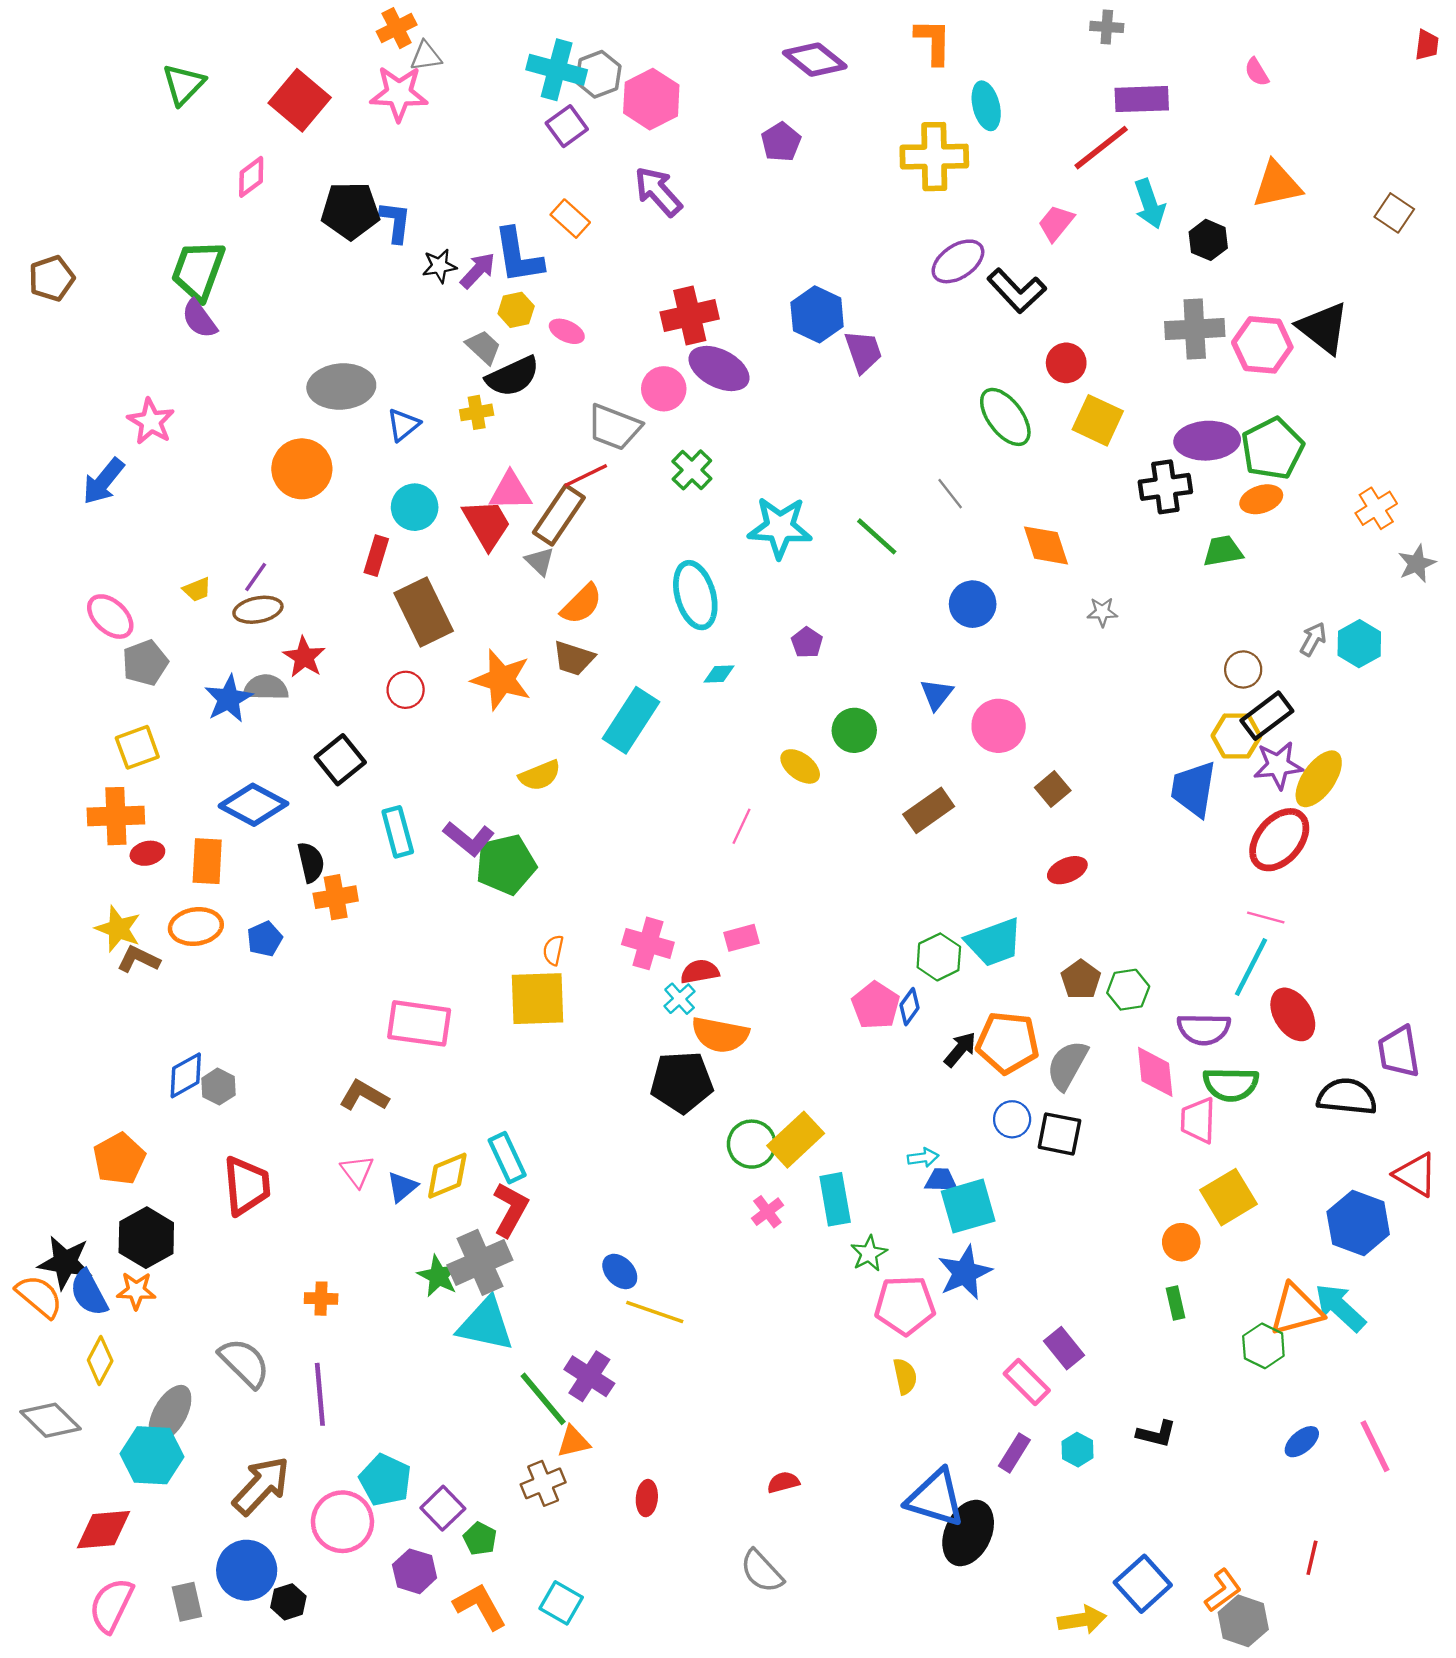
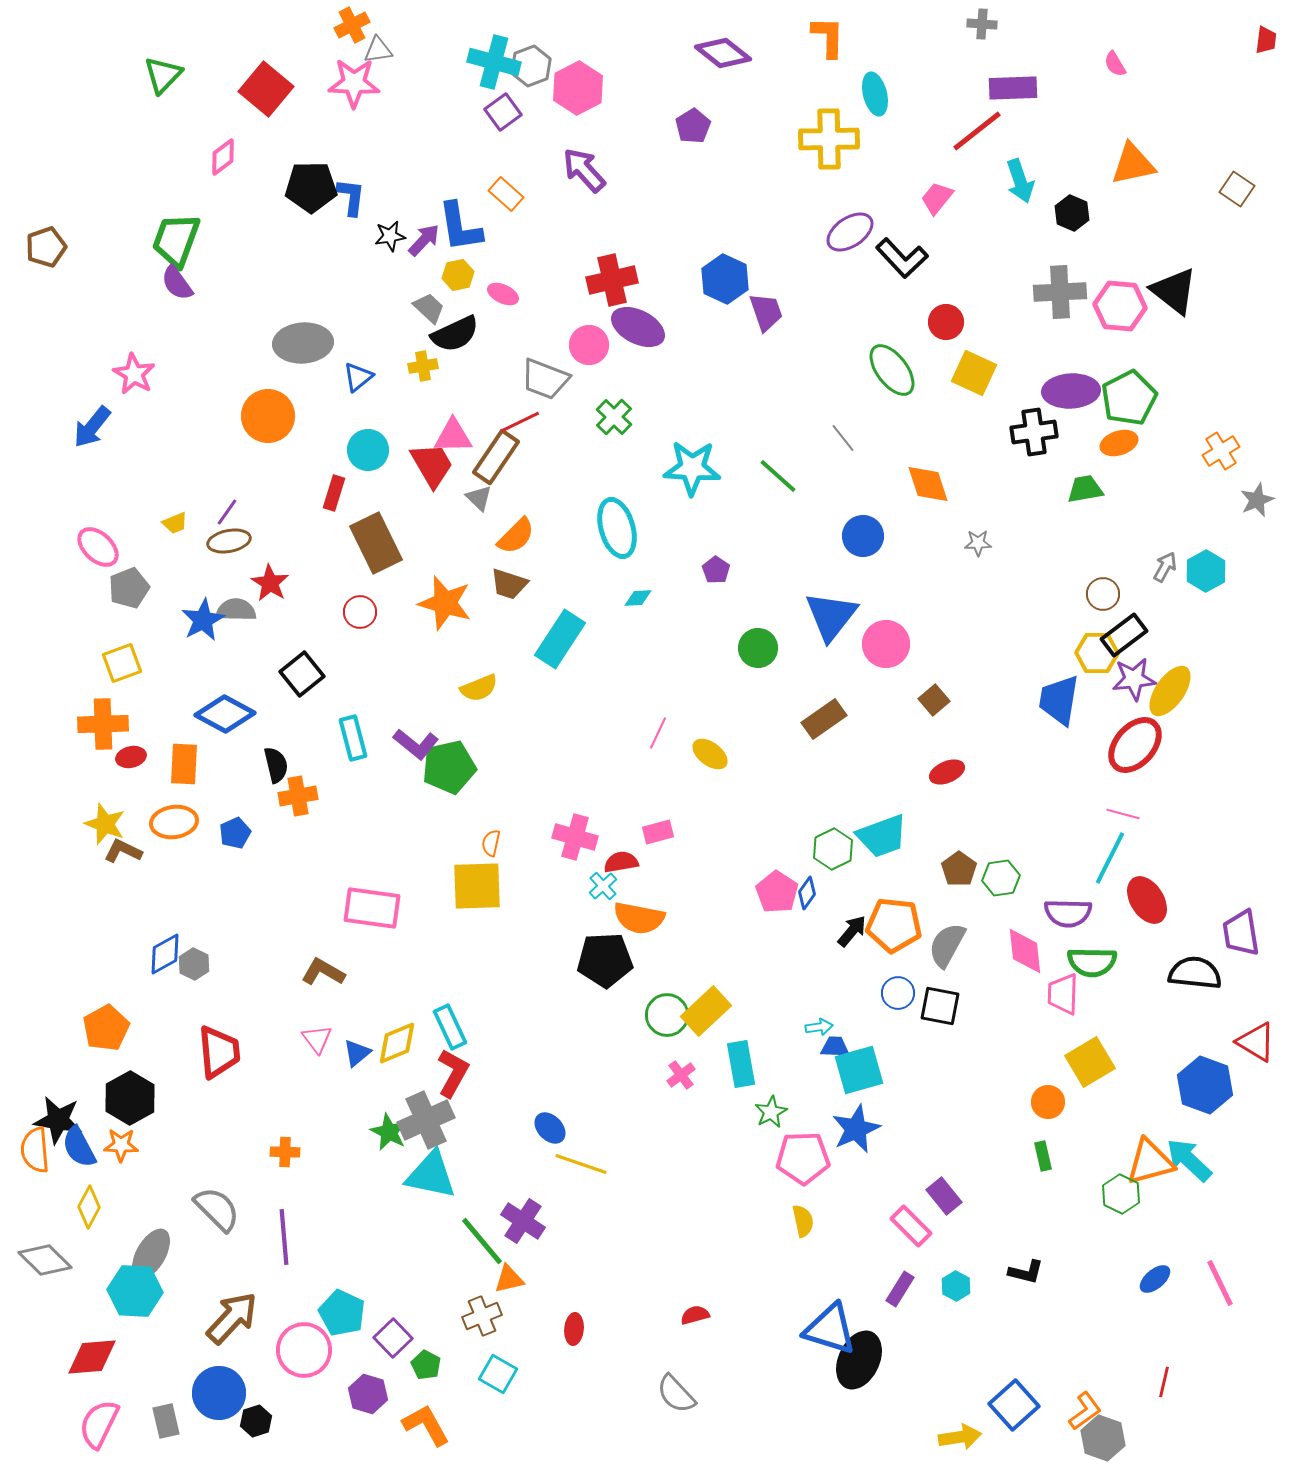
blue triangle: (937, 694) -> (831, 616), size x1.8
yellow ellipse: (800, 766) -> (710, 754), moved
orange semicircle: (39, 1296) -> (35, 1150), turned -135
cyan square: (561, 1603) -> (498, 1374), moved

